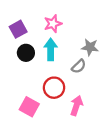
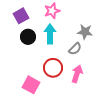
pink arrow: (76, 106) -> (77, 74), moved

